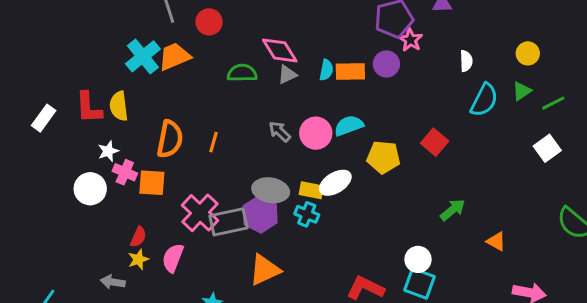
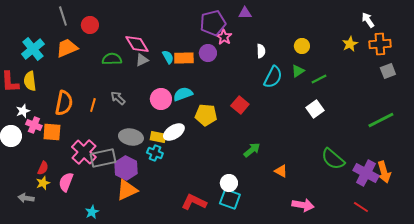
cyan cross: (143, 56) -> (33, 49), moved
cyan semicircle: (326, 70) -> (168, 57), turned -40
gray arrow: (280, 132) -> (118, 98), moved
purple hexagon: (260, 214) -> (126, 168), moved

